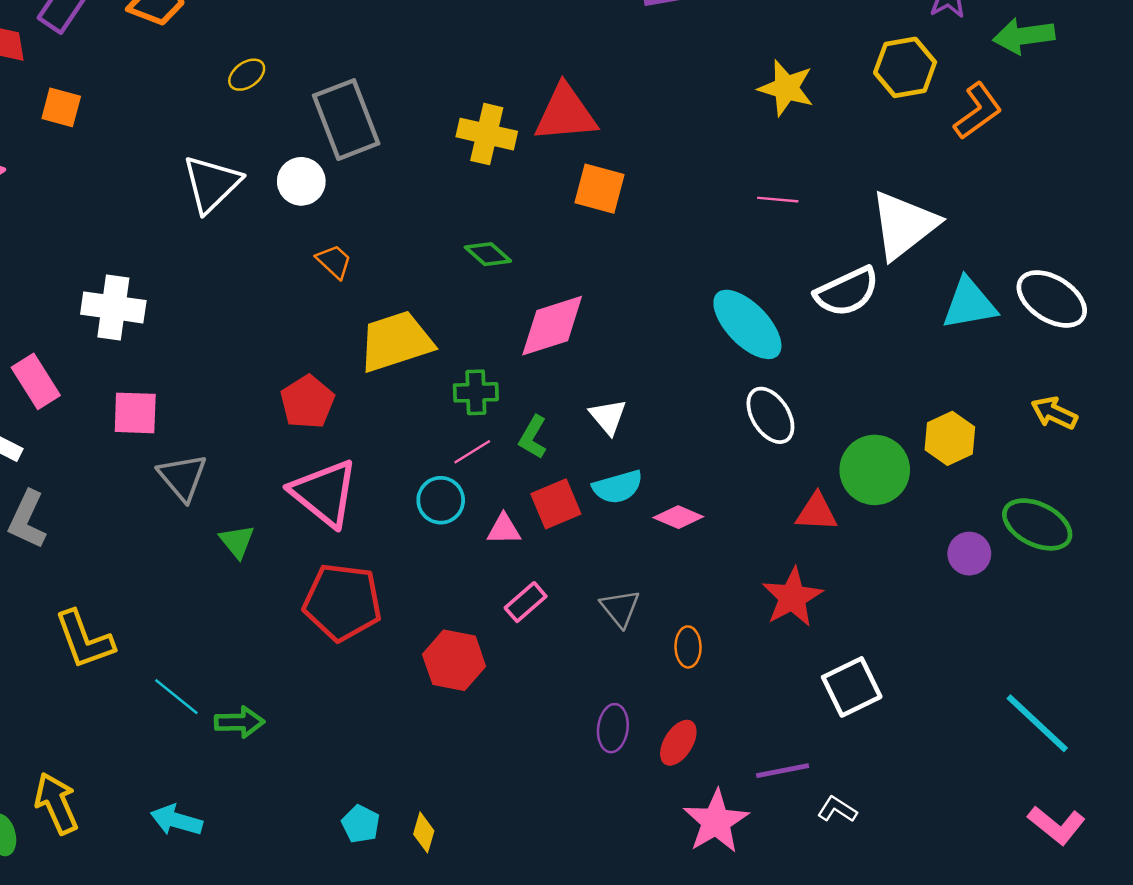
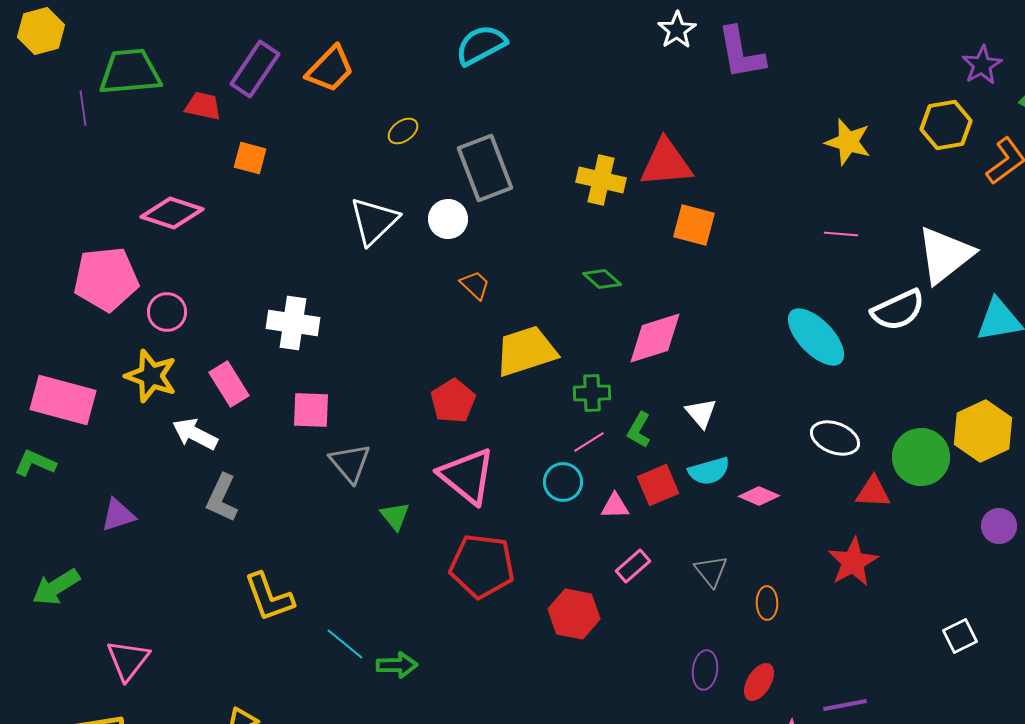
white ellipse: (770, 415) -> (835, 438), moved, turned -36
yellow hexagon: (950, 438) -> (983, 431), size x1.4
white square: (852, 687) -> (960, 636), moved, size x0.7

